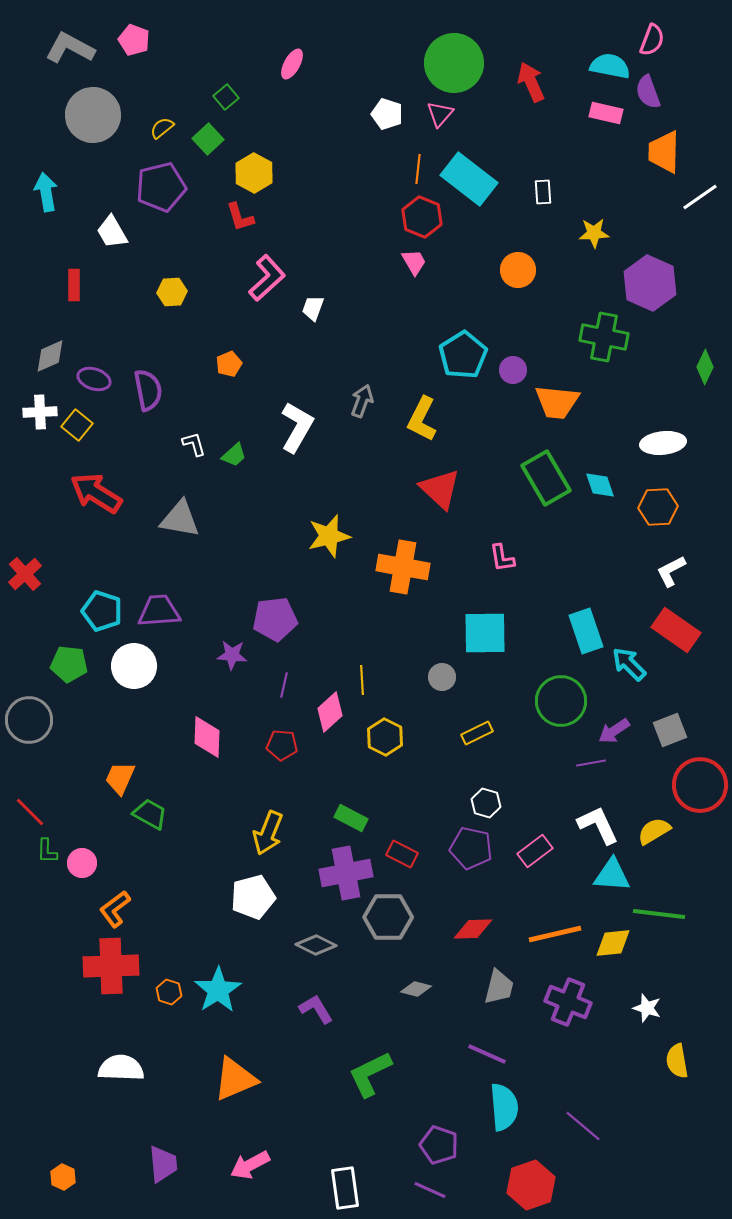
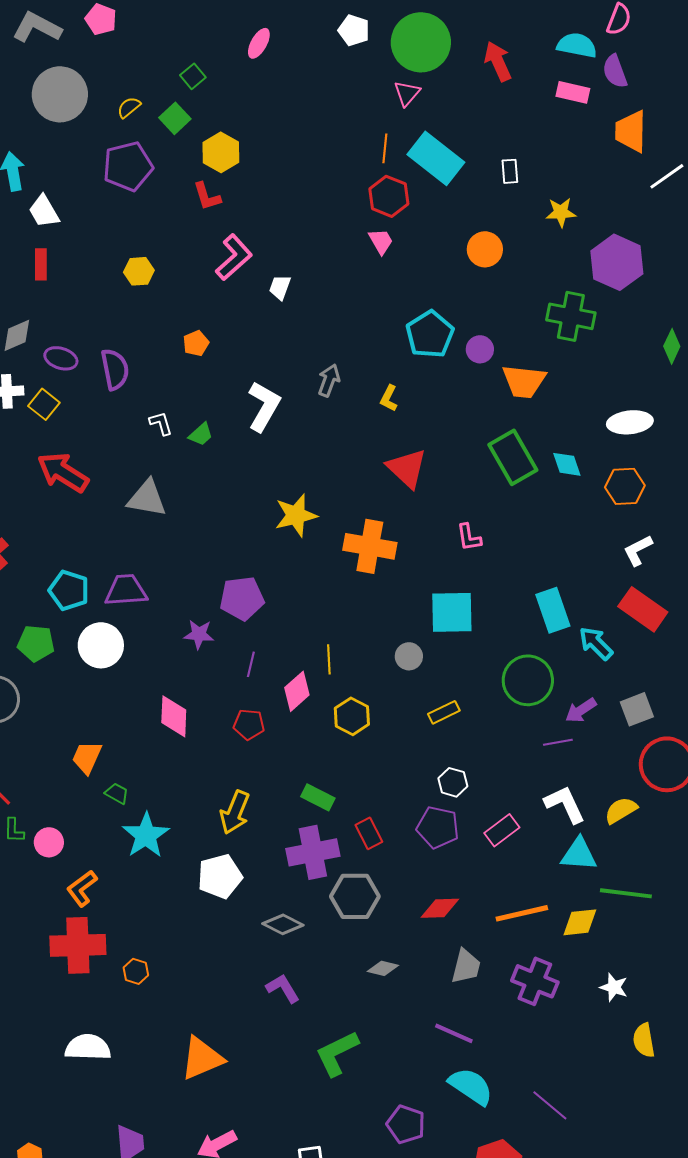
white pentagon: (387, 114) -> (354, 30), moved
white trapezoid: (112, 232) -> (44, 211), moved
yellow L-shape: (422, 419) -> (389, 398), size x0.6
green trapezoid: (150, 814) -> (117, 793), size x0.7
red rectangle: (402, 854) -> (369, 833), turned 36
cyan star: (218, 990) -> (146, 835), moved
cyan semicircle: (504, 1107) -> (471, 1086), turned -51

